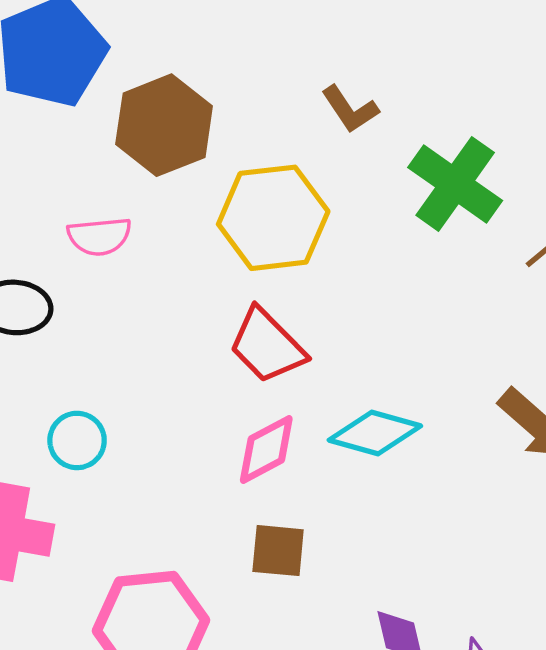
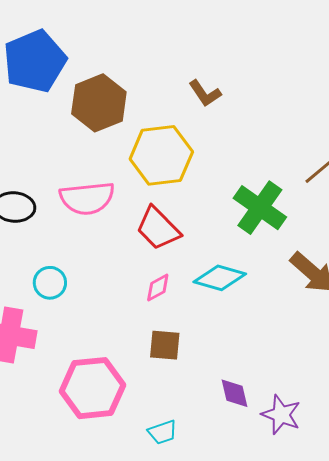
green cross: (455, 184) -> (260, 208), moved
pink semicircle: (99, 236) -> (87, 198), moved, size x1.5
pink diamond: (266, 449) -> (158, 288), size x0.7

